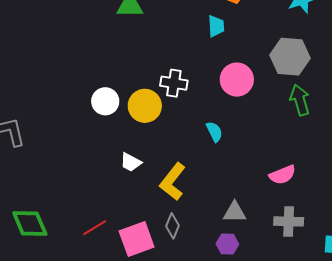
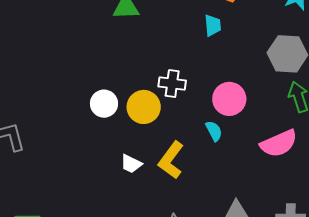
pink circle: (237, 80) -> (229, 99), moved
pink semicircle: (282, 175) -> (279, 143), moved, size x1.4
yellow L-shape: (173, 182) -> (171, 160), moved

